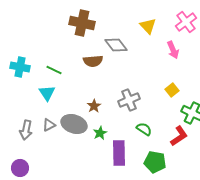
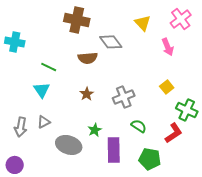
cyan cross: (20, 67) -> (15, 42), moved
brown star: (94, 106) -> (87, 94), moved
gray ellipse: (74, 124) -> (69, 145), moved

